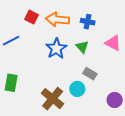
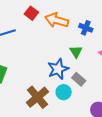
blue star: (56, 48) -> (58, 69), moved

